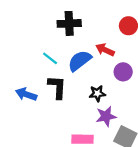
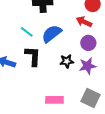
red arrow: (105, 50) -> (84, 22), moved
purple star: (106, 116) -> (88, 66), moved

